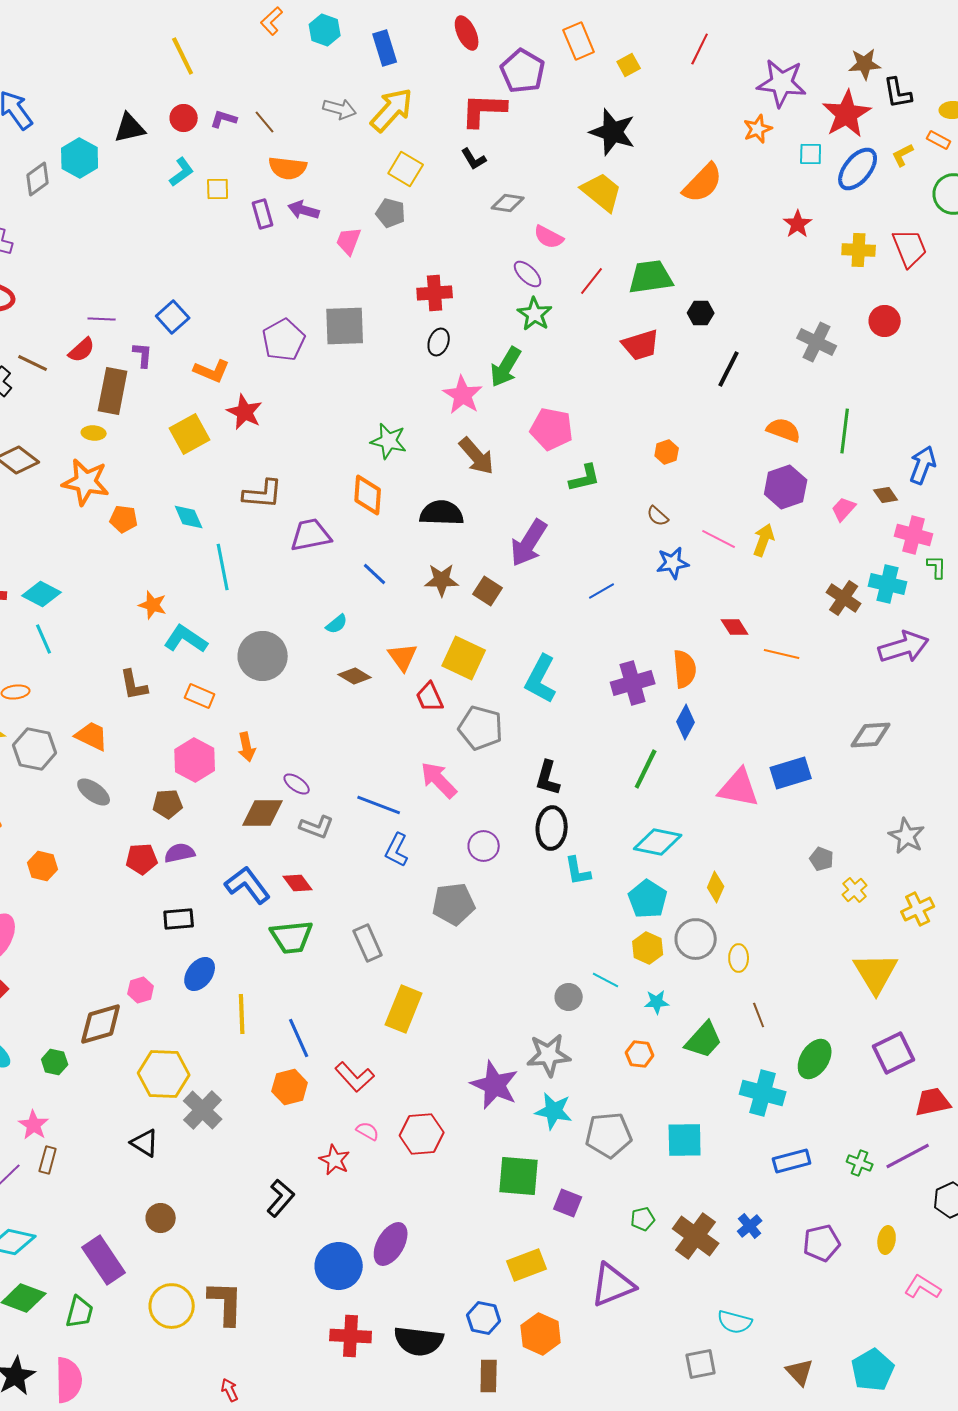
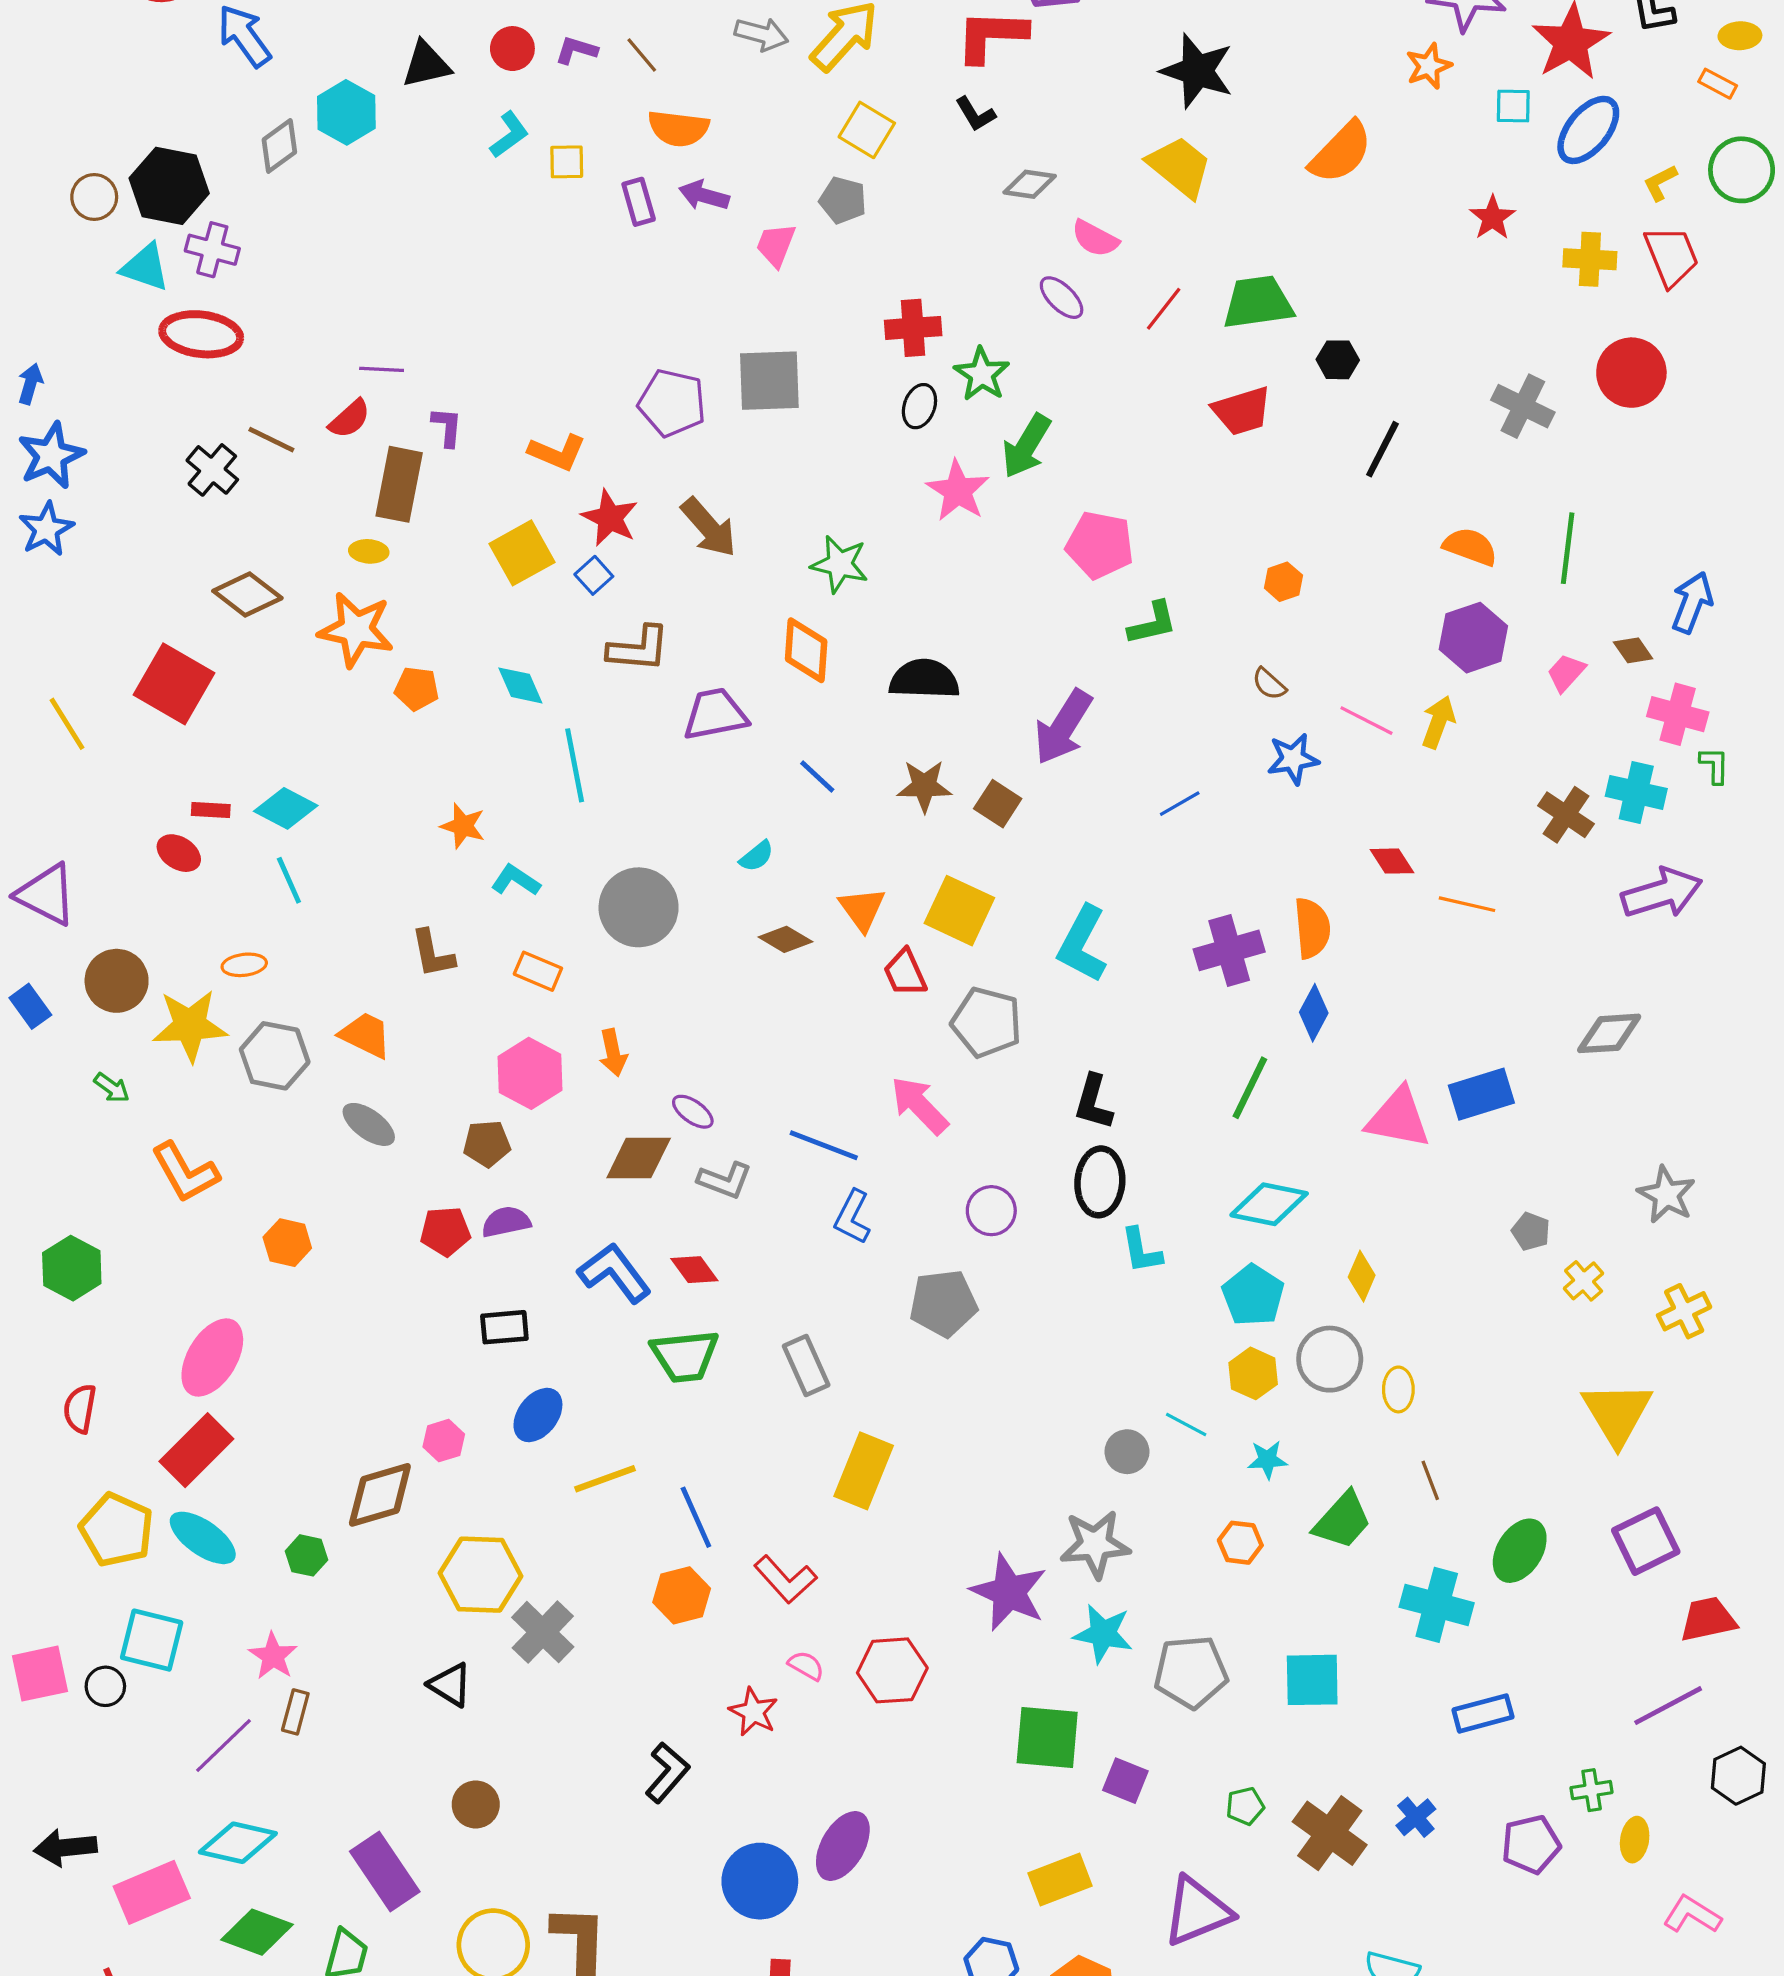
yellow L-shape: (903, 155) -> (1660, 183), moved
green star: (535, 314) -> (982, 374), moved
blue square: (173, 317) -> (594, 575), moved, size x0.7
red circle: (885, 321) -> (1631, 373), size x1.4
purple pentagon: (284, 340) -> (672, 403), turned -30
brown arrow: (477, 456) -> (709, 527), moved
cyan L-shape: (186, 639) -> (516, 880), size x0.7
yellow line: (242, 1014) -> (605, 1479), turned 72
green cross: (860, 1163) -> (1592, 1790), moved, turned -30

